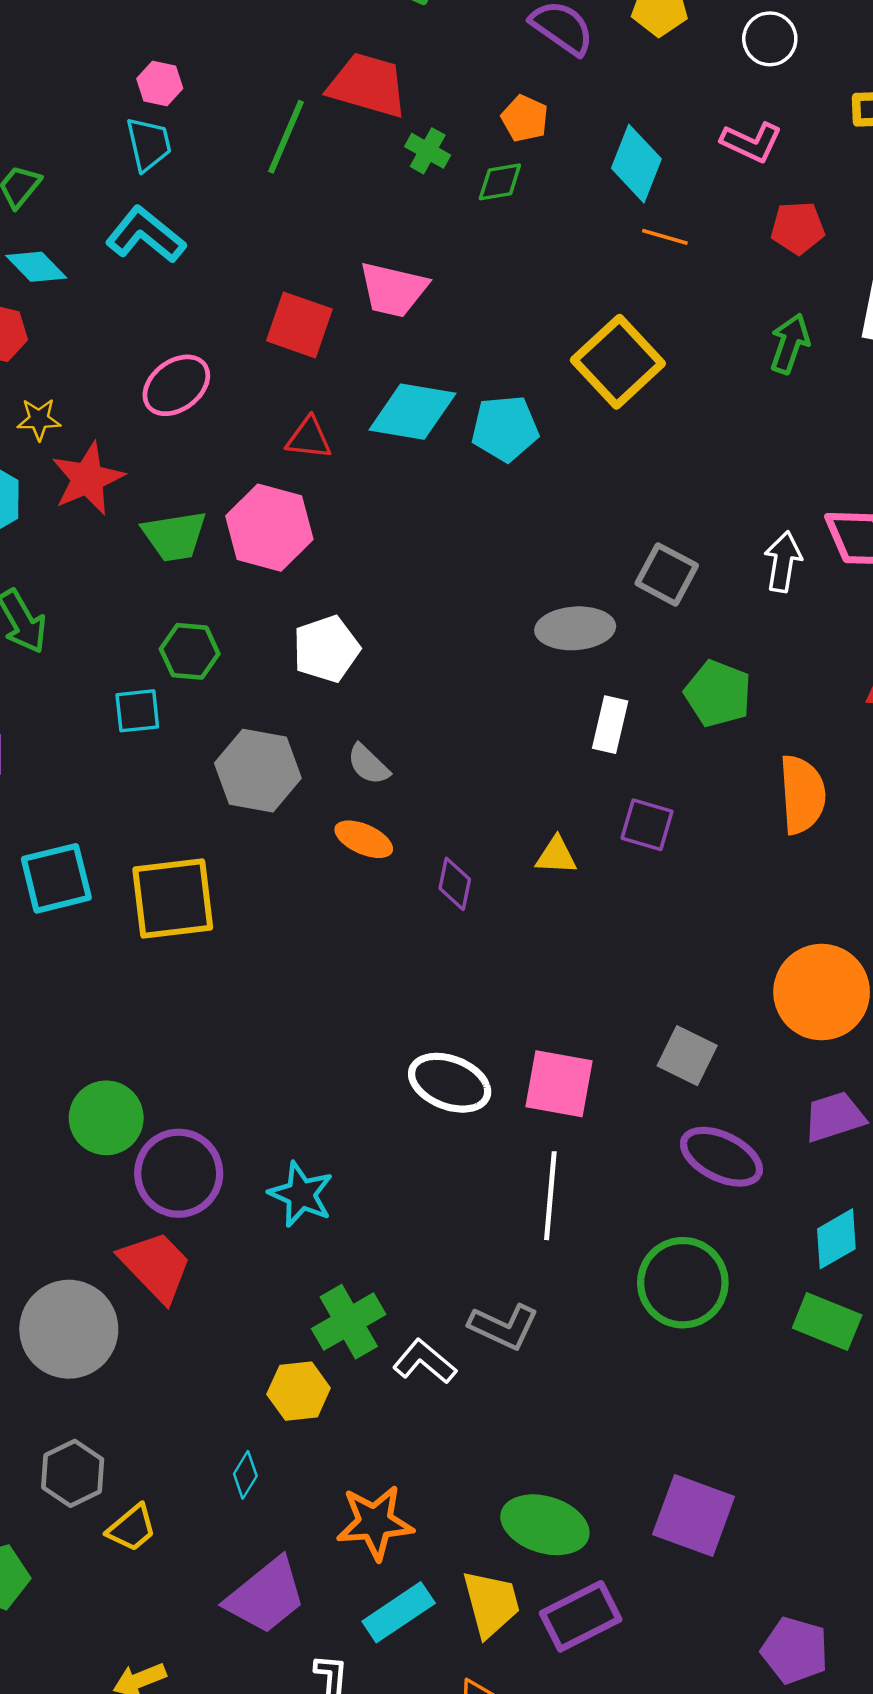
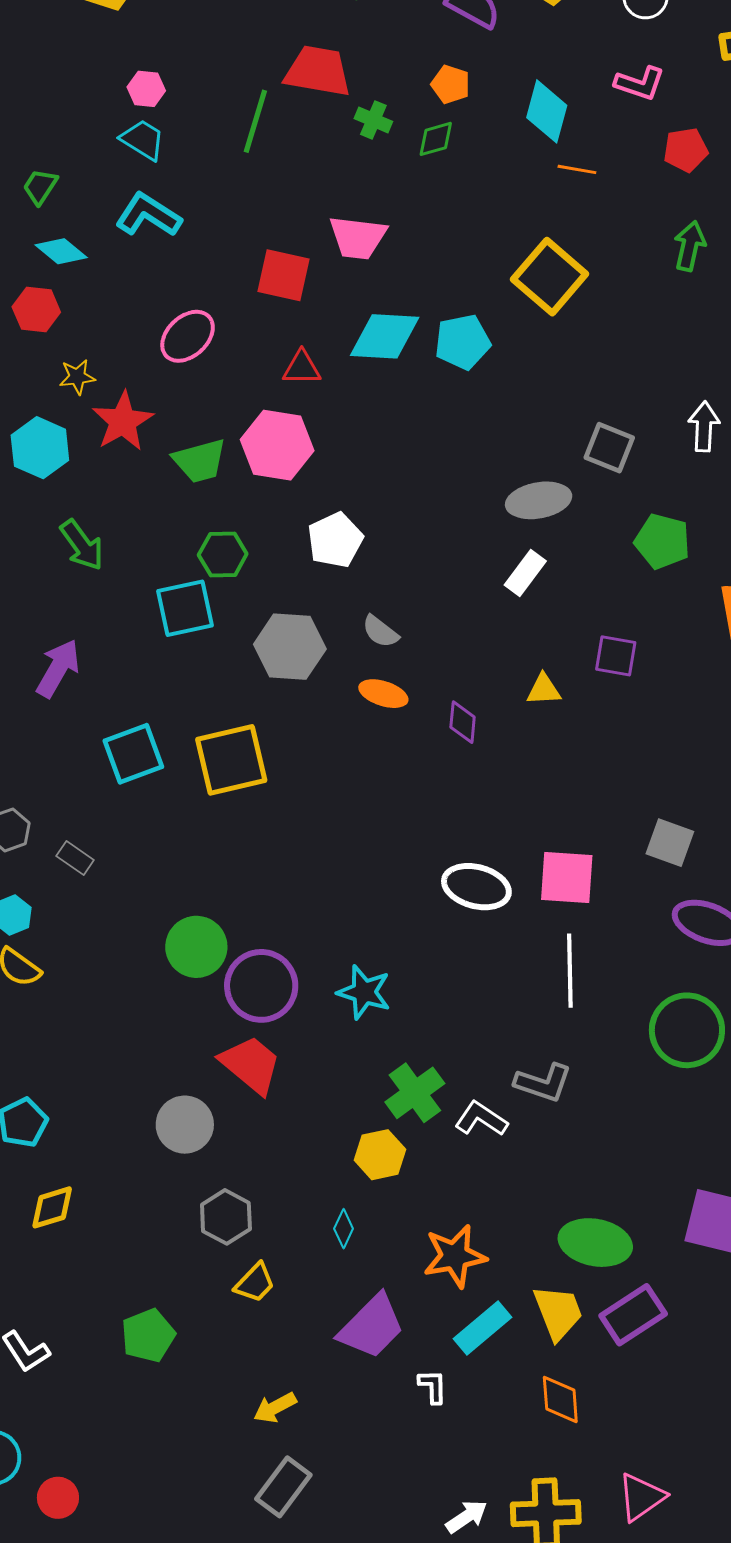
cyan trapezoid: (149, 144) -> (143, 140), turned -39
cyan square: (137, 711) -> (185, 608), size x1.5
white rectangle: (610, 725) -> (525, 573), moved, turned 30
gray circle: (69, 1329) -> (185, 1125), size x0.7
gray hexagon: (73, 1473) -> (226, 1217), moved

